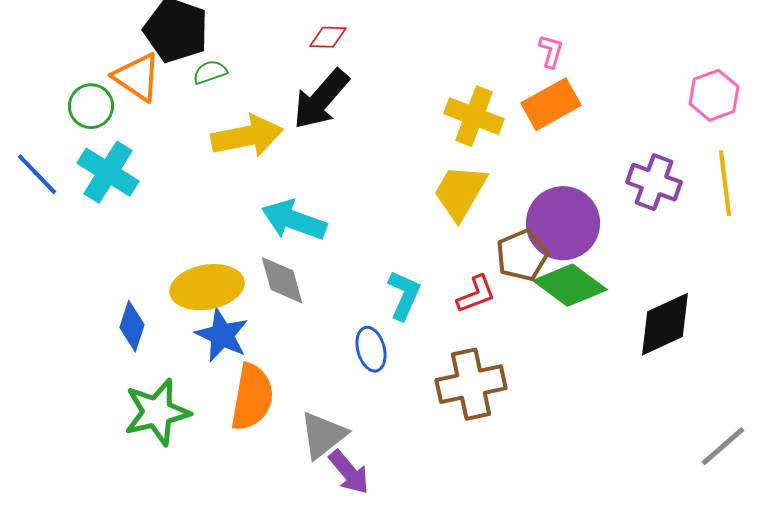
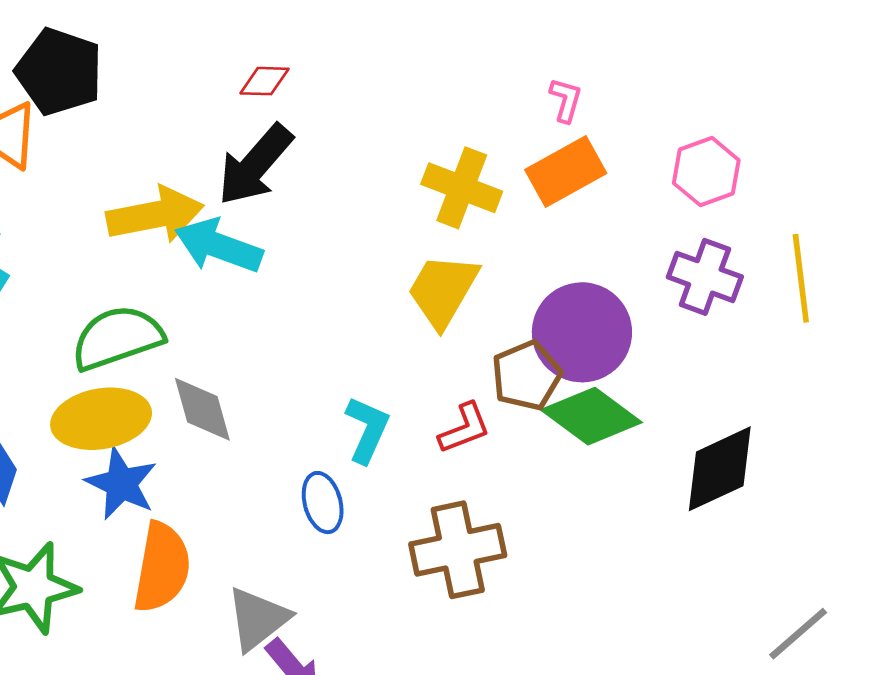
green semicircle: (210, 72) -> (117, 338), moved, size x2.0
pink hexagon: (714, 95) -> (706, 172), moved
cyan arrow: (294, 220) -> (219, 246), moved

